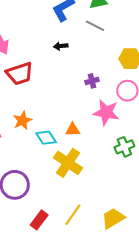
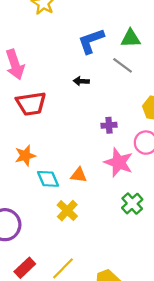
green cross: (124, 147) -> (132, 204), turned -30
yellow cross: (68, 163) -> (67, 211), size x0.7

